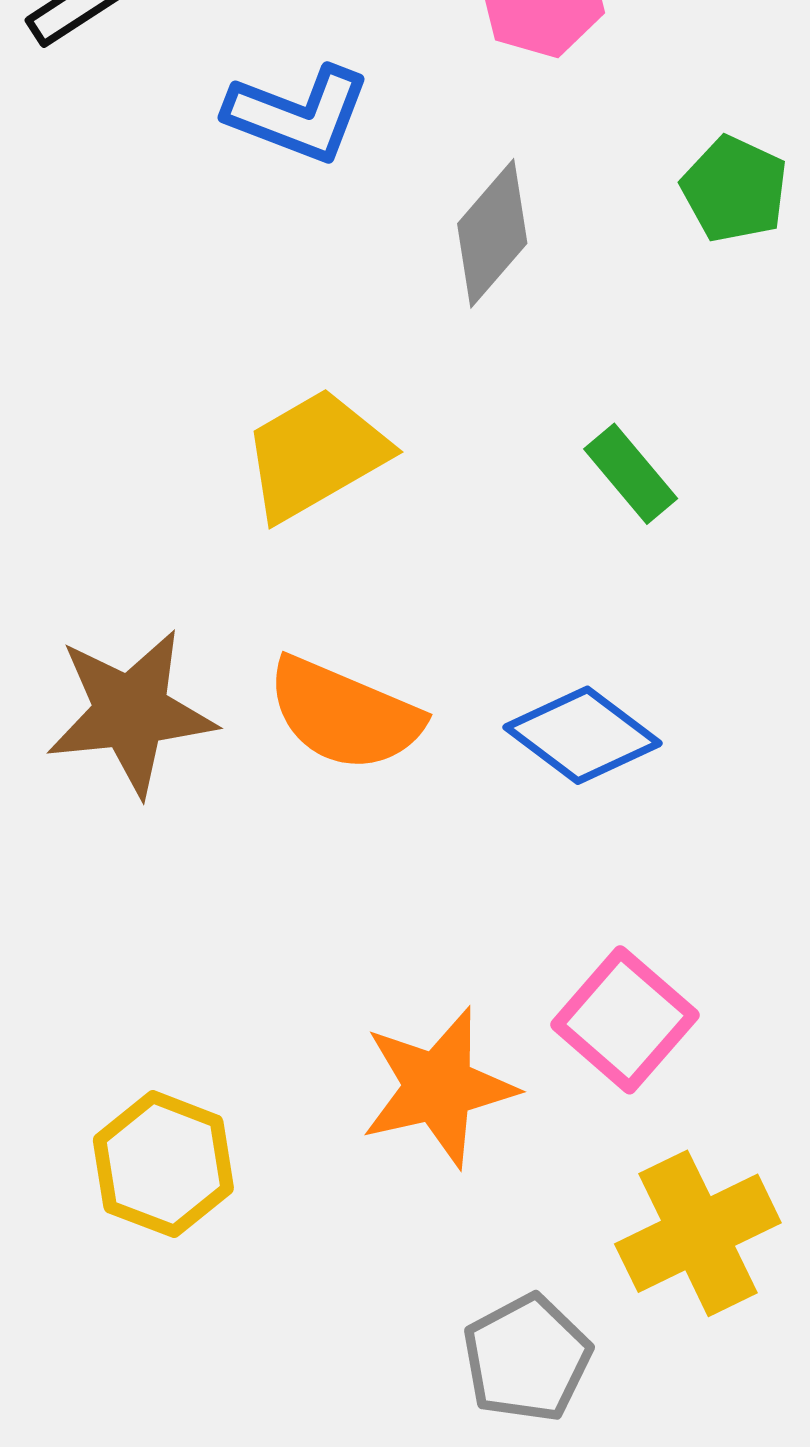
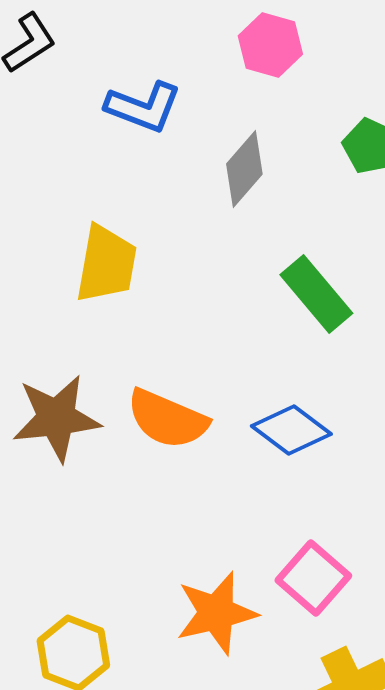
yellow trapezoid: (315, 455) -> (106, 264), moved, turned 130
green rectangle: (631, 474) -> (316, 294), size x1.5

